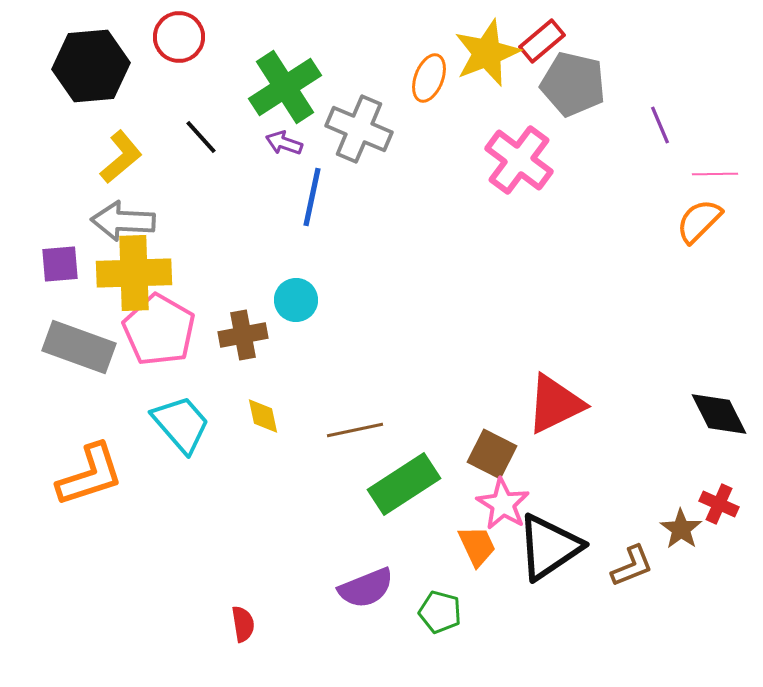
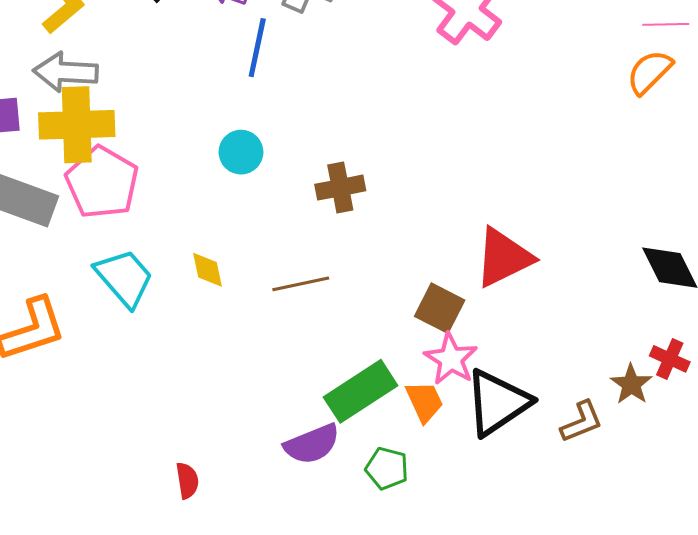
brown cross: (243, 335) -> (340, 188), moved
green rectangle: (404, 484) -> (361, 391), moved

